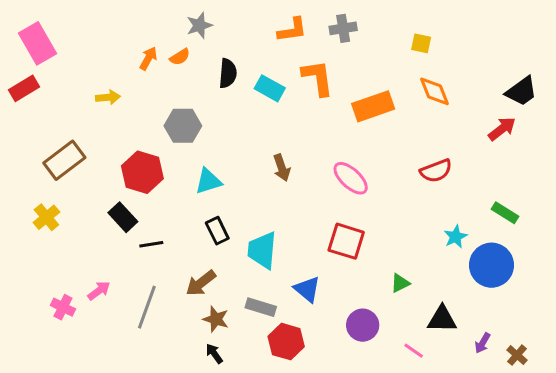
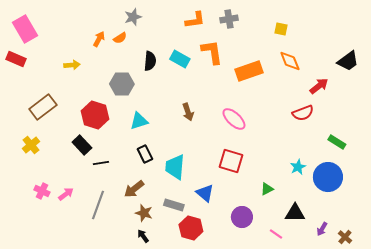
black semicircle: (228, 73) -> (150, 61), moved
red rectangle: (24, 88) -> (16, 59), turned 54
red arrow: (502, 129) -> (319, 86), moved
red semicircle: (436, 171) -> (303, 113), moved
cyan star: (456, 237) -> (298, 167), moved
pink cross: (63, 307) -> (42, 191), moved

